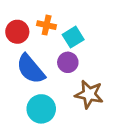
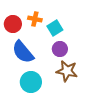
purple circle: (68, 62) -> (60, 49), moved

